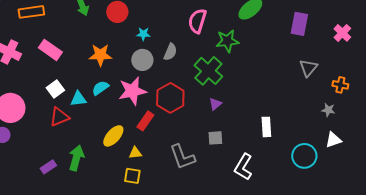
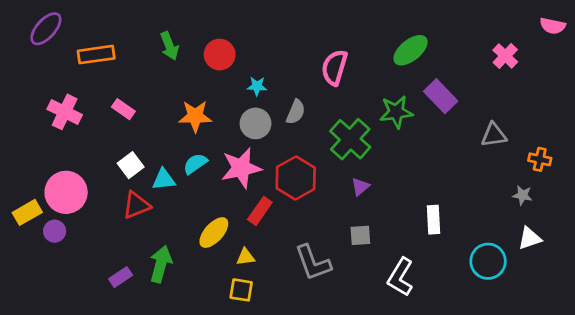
purple rectangle: (299, 24) -> (441, 96), moved, turned -55
pink cross: (342, 33) -> (505, 56), moved
green star: (227, 41) -> (396, 112), moved
pink rectangle: (50, 50) -> (123, 109), size x0.7
gray triangle: (308, 68) -> (494, 135), turned 42

